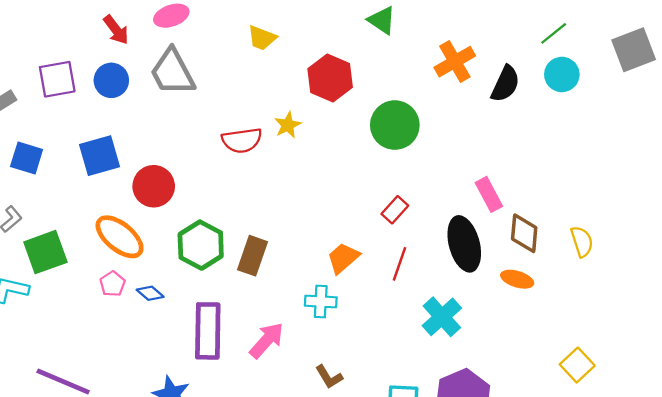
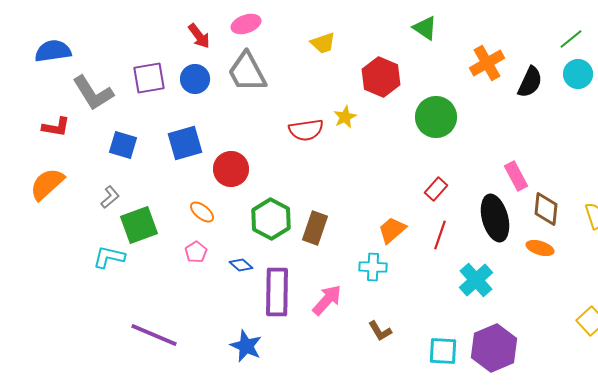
yellow trapezoid: (262, 38) -> (323, 43), turned -40
orange ellipse: (120, 237) -> (202, 212), size x0.6
blue diamond: (150, 293) -> (241, 265), moved

